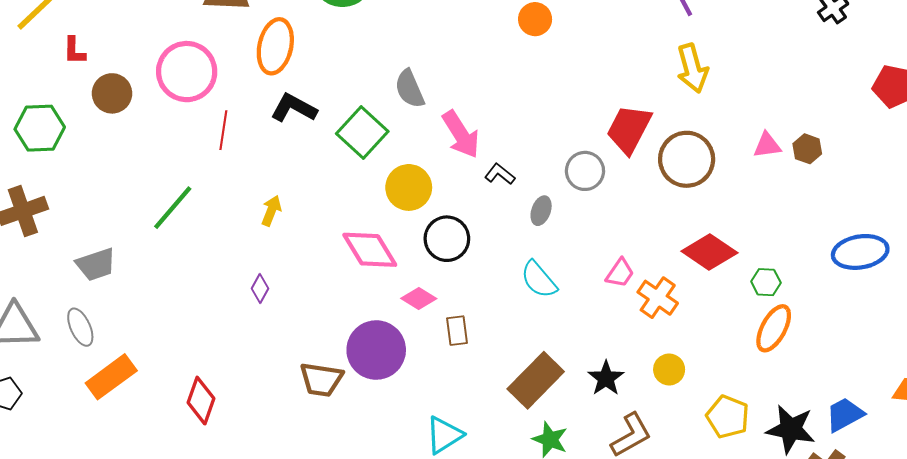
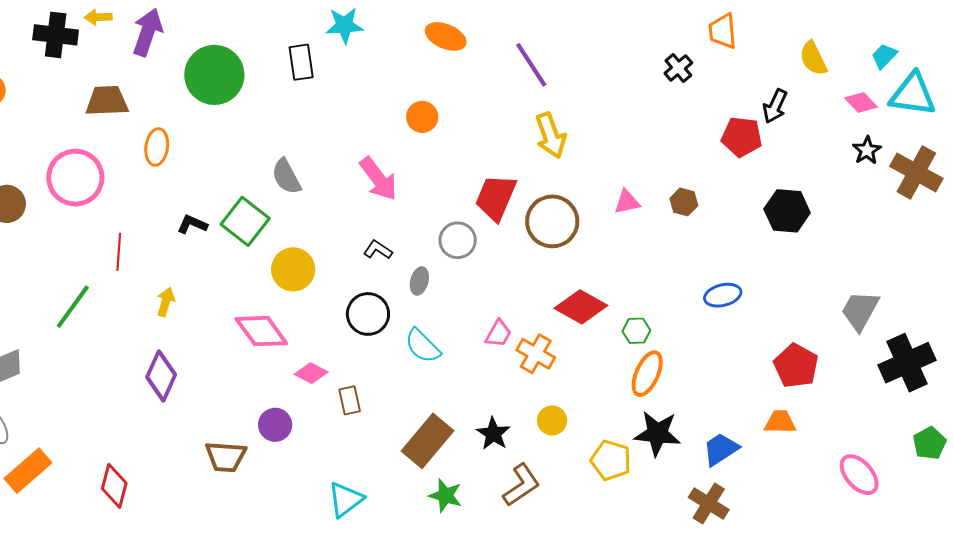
orange circle: (535, 19) -> (422, 117), moved
orange ellipse: (275, 46) -> (157, 147), size x0.7
black L-shape: (294, 108) -> (192, 224), moved, size x0.7
red line: (223, 130) -> (119, 252), moved
pink arrow: (461, 134) -> (378, 179), moved
brown hexagon: (807, 149) -> (684, 202), moved
black circle: (447, 239) -> (368, 314), moved
blue ellipse: (860, 252) -> (723, 295), size x0.7
purple diamond: (260, 289) -> (161, 376), size x1.8
purple circle: (376, 350) -> (275, 425), size x0.6
black star: (791, 429) -> (657, 433), moved

